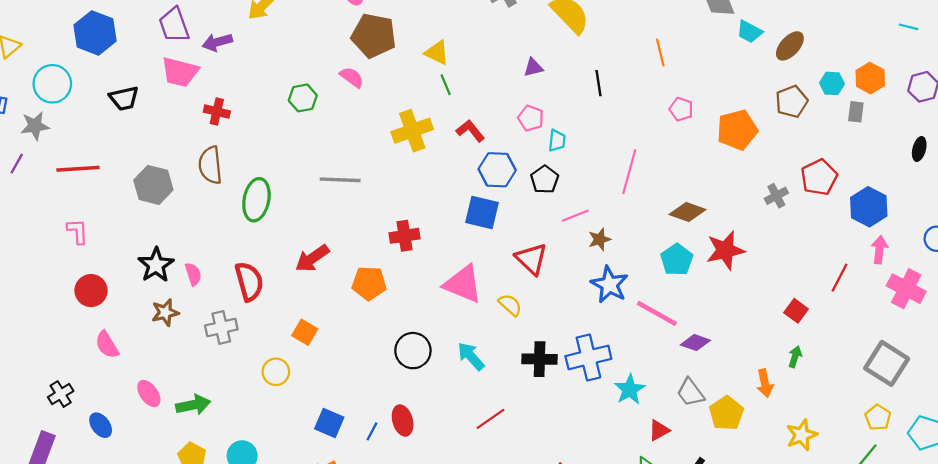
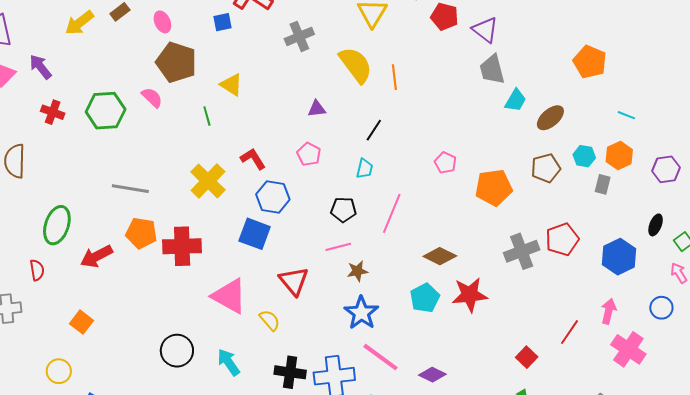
cyan line: (908, 27) -> (626, 115), moved
cyan trapezoid: (749, 32) -> (516, 100), turned -95
purple arrow: (217, 42) -> (40, 67), moved, turned 60
orange line: (660, 52) -> (394, 77), moved
black line: (598, 83) -> (374, 130), turned 35
green line: (446, 85) -> (207, 116), moved
green hexagon: (303, 98) -> (106, 111), size x1.5
red cross: (217, 112) -> (53, 112), moved
yellow cross: (412, 131) -> (208, 181), moved, turned -33
cyan trapezoid: (557, 141) -> (365, 169), moved
black pentagon: (545, 179) -> (343, 210), moved, turned 30
gray cross: (776, 196) -> (522, 251), size x1.6
green ellipse: (256, 200) -> (57, 225), moved
blue hexagon: (869, 207) -> (619, 257), moved
red cross: (405, 236) -> (182, 246), size x1.4
red semicircle: (249, 281) -> (37, 270), size x0.6
orange pentagon: (369, 283) -> (141, 233), moved
pink line: (657, 313) -> (380, 357), moved
yellow circle: (276, 372) -> (59, 371), moved

